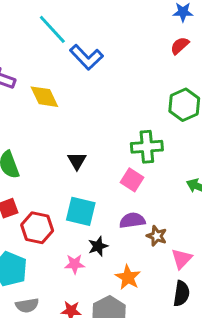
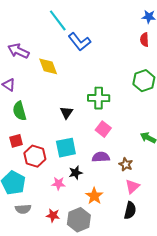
red semicircle: (180, 46) -> (144, 40), turned -56
green cross: (147, 147) -> (99, 98), moved
cyan square: (81, 211) -> (66, 148), turned -30
brown star: (157, 236) -> (126, 164), moved

